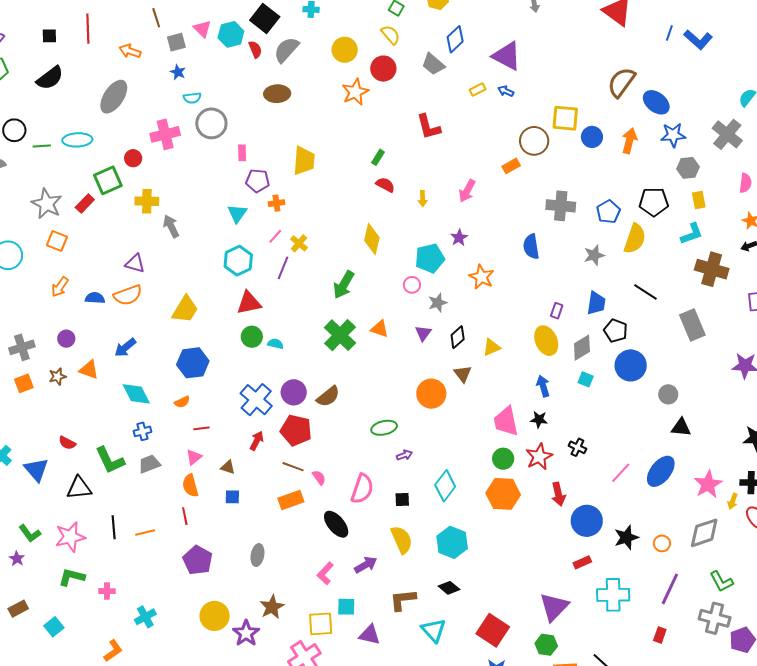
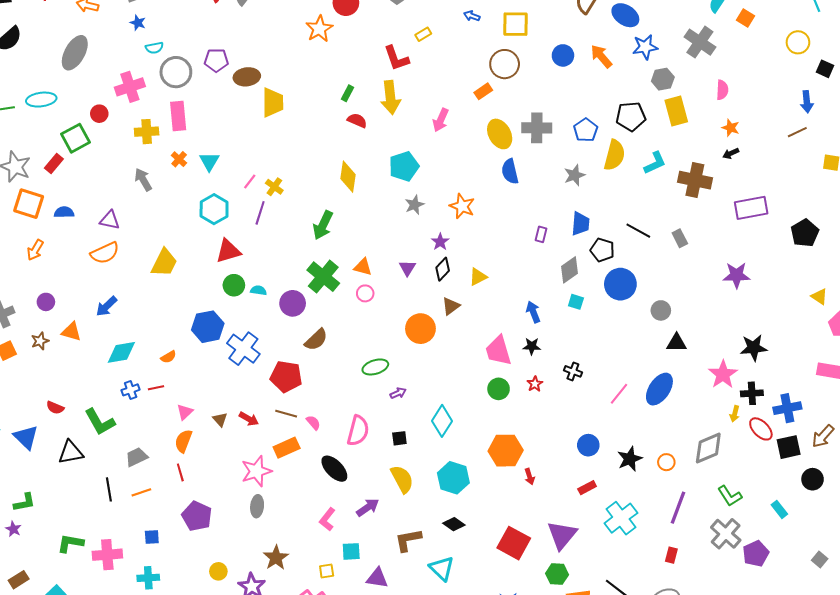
yellow rectangle: (478, 90) -> (423, 34), moved
brown ellipse: (277, 94) -> (247, 77), moved
yellow square: (565, 118) -> (515, 24), moved
orange arrow: (629, 141) -> (601, 56), turned -50
pink rectangle: (242, 153) -> (178, 116), moved, size x1.8
purple pentagon: (257, 181) -> (216, 60), moved
yellow arrow: (423, 199) -> (390, 97), moved, size x2.0
yellow rectangle: (699, 200) -> (676, 111), size x1.6
yellow cross: (147, 201) -> (147, 132), moved
orange cross: (276, 203) -> (179, 159), moved, turned -35
cyan L-shape: (692, 234) -> (655, 163), moved
purple star: (459, 238) -> (440, 242), moved
orange square: (57, 241) -> (29, 204), size x1.4
cyan pentagon: (430, 258) -> (404, 166), moved
pink circle: (412, 285) -> (365, 293), moved
black line: (645, 292) -> (638, 231), moved
blue semicircle: (95, 298) -> (64, 212), moved
gray star: (438, 303) -> (414, 205), moved
gray rectangle: (692, 325) -> (680, 238), size x0.6
yellow ellipse: (546, 341) -> (500, 134), moved
blue hexagon: (193, 363) -> (208, 327), moved
brown triangle: (463, 374) -> (451, 306), turned 36
purple circle: (294, 392) -> (293, 303), moved
cyan diamond: (136, 394) -> (121, 352), turned -68
red line: (201, 428) -> (156, 388), moved
red arrow: (257, 441) -> (249, 419), moved, turned 96
red star: (539, 457) -> (535, 384), size x0.6
gray trapezoid: (149, 464) -> (137, 457), moved
brown triangle: (228, 467) -> (220, 419), turned 35
pink star: (708, 484) -> (723, 374), moved
orange semicircle: (190, 486) -> (183, 441), turned 40
orange hexagon: (503, 494) -> (506, 451), moved
red arrow: (558, 494) -> (530, 477), moved, size x0.7
blue square: (232, 497) -> (152, 537), moved
blue circle: (587, 521) -> (588, 445), size x0.7
green L-shape: (30, 533) -> (24, 502), turned -60
pink star: (70, 537) -> (256, 471), moved
pink cross: (107, 591) -> (107, 555), size x1.8
cyan cross: (613, 595) -> (621, 518), turned -32
yellow circle: (215, 616) -> (218, 571), size x0.6
cyan cross: (145, 617) -> (148, 578), turned 30
gray cross: (715, 618) -> (726, 534), turned 32
yellow square: (321, 624) -> (327, 571), size x0.6
red square: (493, 630) -> (514, 543), moved

